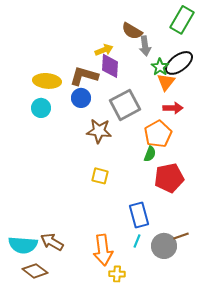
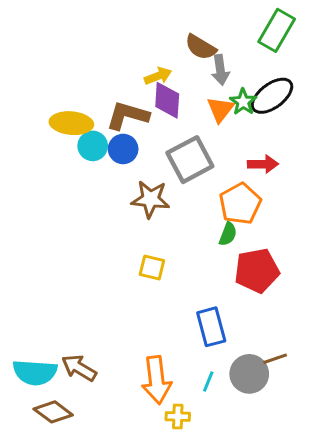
orange triangle: (166, 82) -> (220, 109), moved
cyan circle: (41, 108) -> (93, 146), moved
cyan line: (137, 241) -> (208, 382), moved

